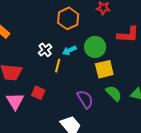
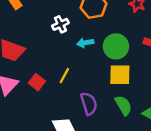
white cross: (45, 50) -> (60, 24), moved
yellow line: (58, 66) -> (64, 76), moved

